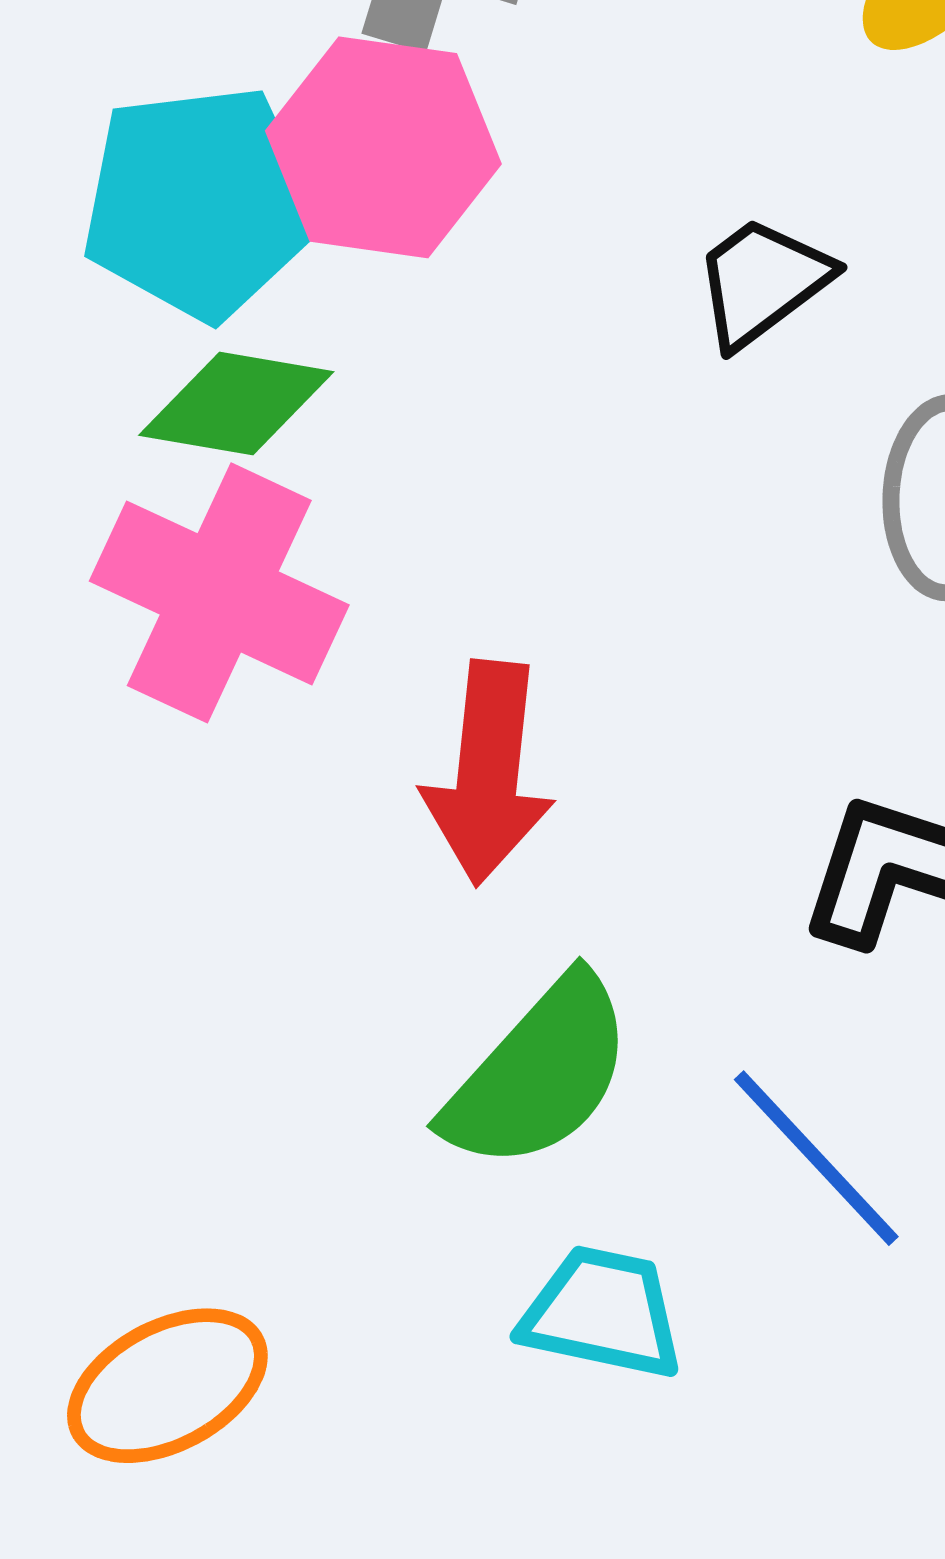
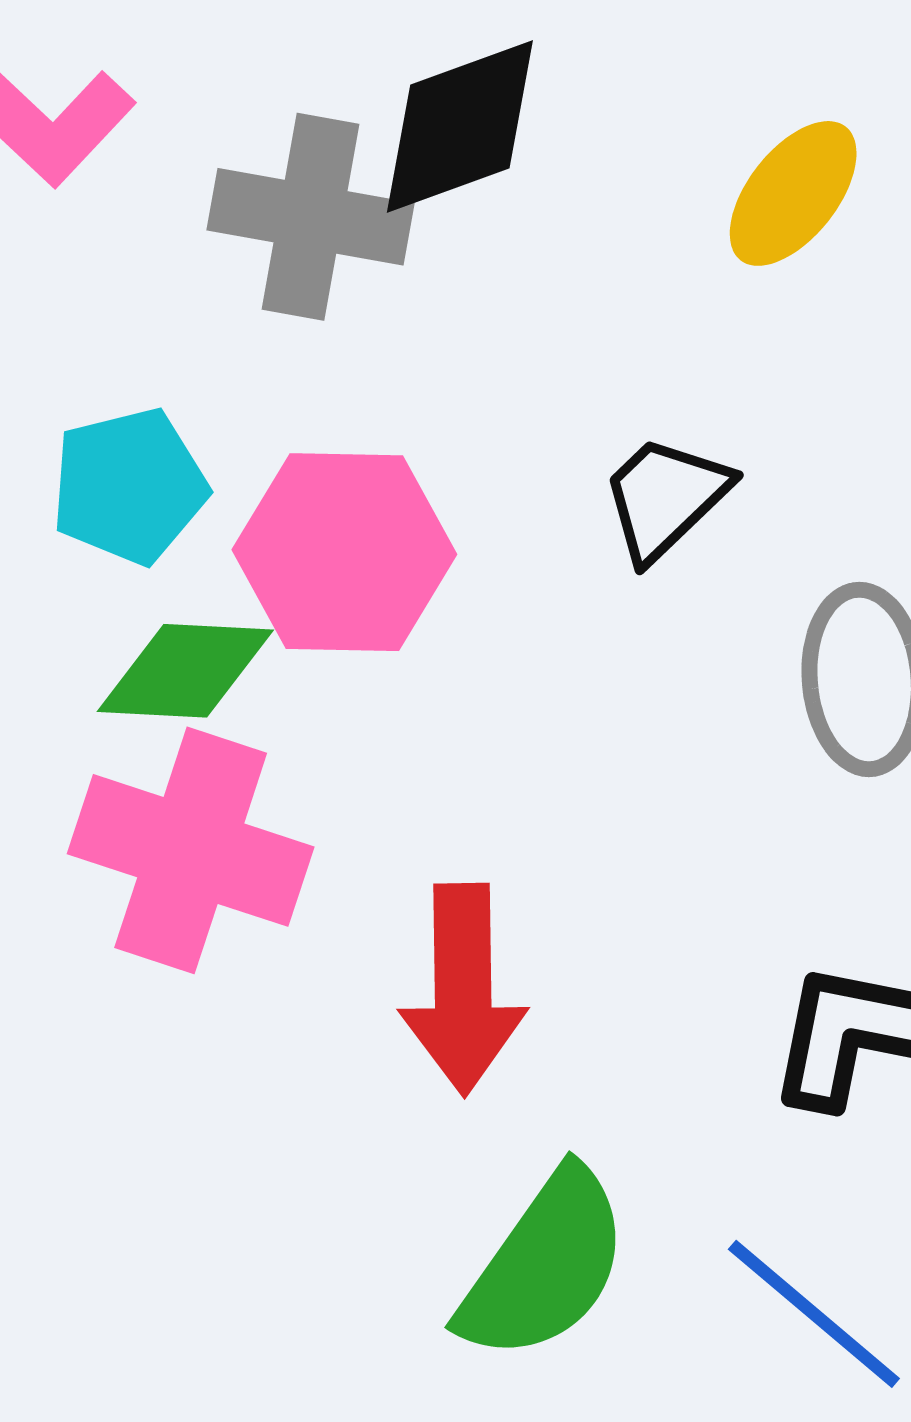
pink hexagon: (383, 147) -> (344, 552), moved
cyan pentagon: (200, 202) -> (129, 486), size x0.7

